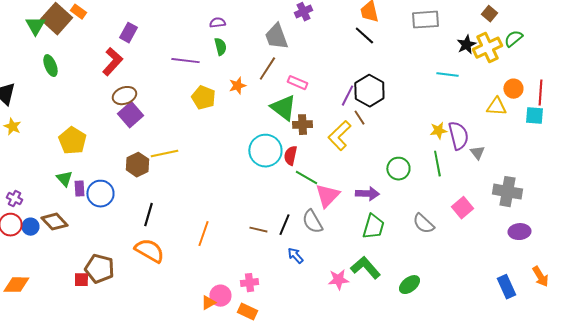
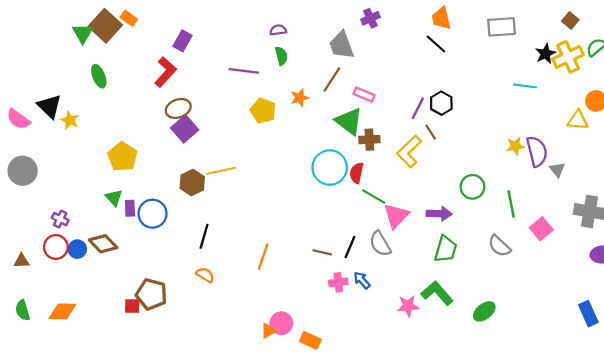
black hexagon: (369, 91) -> (441, 103), size x0.7
yellow star: (12, 127) -> (70, 120), moved
green line: (437, 164) -> (511, 204), moved
orange semicircle: (149, 251) -> (205, 275), size x0.6
pink cross: (249, 283) -> (338, 282), moved

